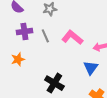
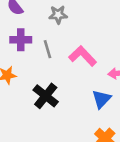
black cross: (54, 83) -> (46, 96), moved

